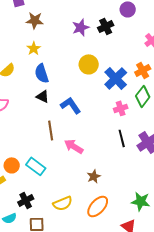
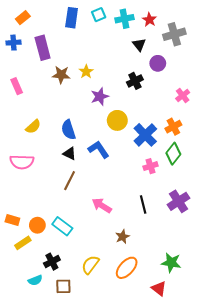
purple star: (81, 27) -> (100, 97), moved
yellow star: (34, 48) -> (86, 72), moved
blue L-shape: (71, 105) -> (99, 149), moved
brown line: (51, 130) -> (70, 181), moved, turned 36
black line: (122, 138) -> (143, 204), moved
yellow semicircle: (63, 203) -> (90, 265), turned 150

